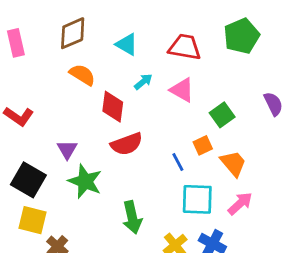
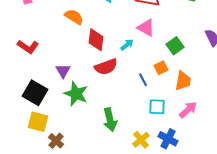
cyan arrow: (143, 82) -> (127, 45), moved
orange trapezoid: (233, 163) -> (183, 81), turned 50
cyan square: (197, 199) -> (157, 107), size x0.7

